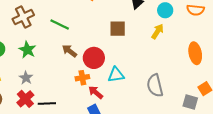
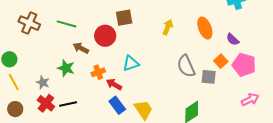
brown cross: (23, 17) -> (29, 23), turned -30
yellow arrow: (158, 31) -> (168, 27), moved
green star: (27, 50) -> (66, 68), moved
red circle: (94, 58) -> (105, 36), moved
gray semicircle: (155, 86) -> (186, 66), moved

